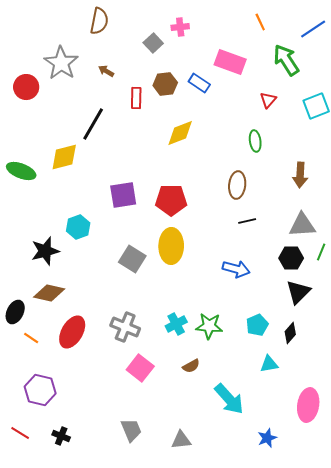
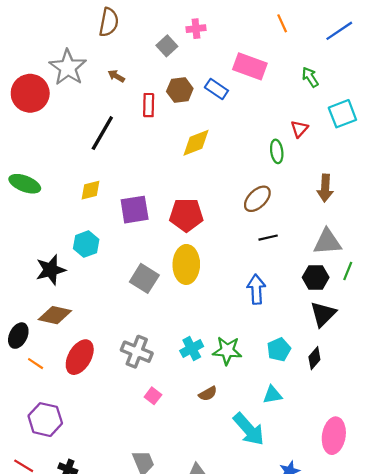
green arrow: (286, 60) -> (310, 77), moved, size x0.6
red circle: (26, 87) -> (30, 93), size x1.4
red triangle: (268, 100) -> (299, 129), moved
yellow diamond: (64, 157) -> (90, 190), moved, size x0.7
brown ellipse: (237, 185) -> (257, 199), turned 40
blue arrow: (236, 269) -> (256, 289), turned -108
cyan triangle: (269, 364) -> (272, 395), moved
pink square: (140, 368) -> (153, 396), size x0.6

